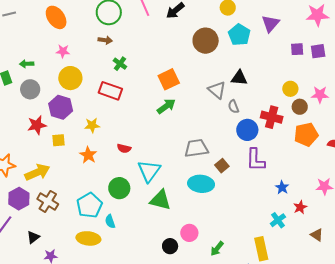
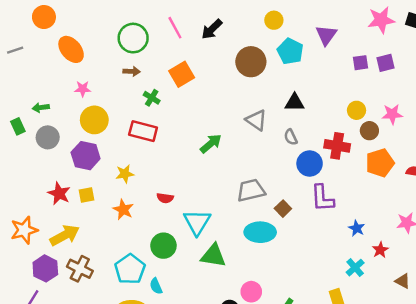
orange square: (169, 79) -> (182, 74), moved
gray triangle: (217, 90) -> (256, 120), moved
red star: (37, 125) -> (59, 193), moved, turned -30

